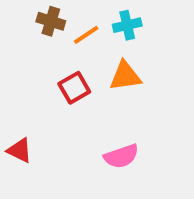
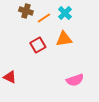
cyan cross: (127, 25) -> (65, 13), turned -32
pink semicircle: (121, 156) -> (75, 80), moved

